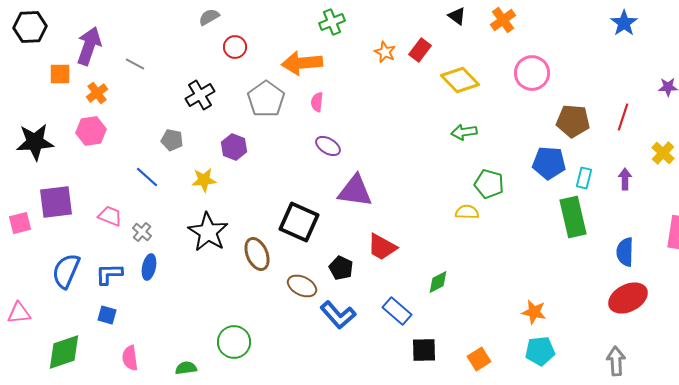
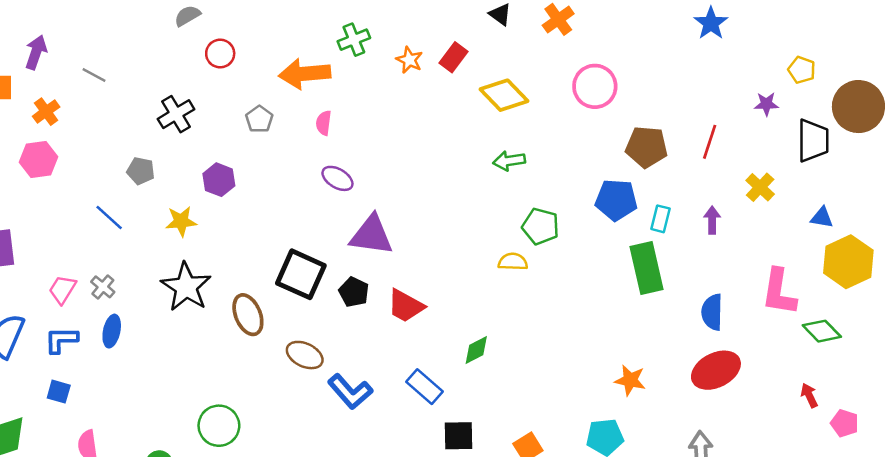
green cross: (332, 22) -> (354, 40), moved
purple arrow: (89, 46) -> (36, 52), size x0.7
gray pentagon: (266, 99) -> (259, 119), size x0.6
pink trapezoid: (110, 216) -> (62, 289), moved, turned -80
black pentagon: (341, 268) -> (354, 292), moved
orange star: (534, 312) -> (630, 380), moved

